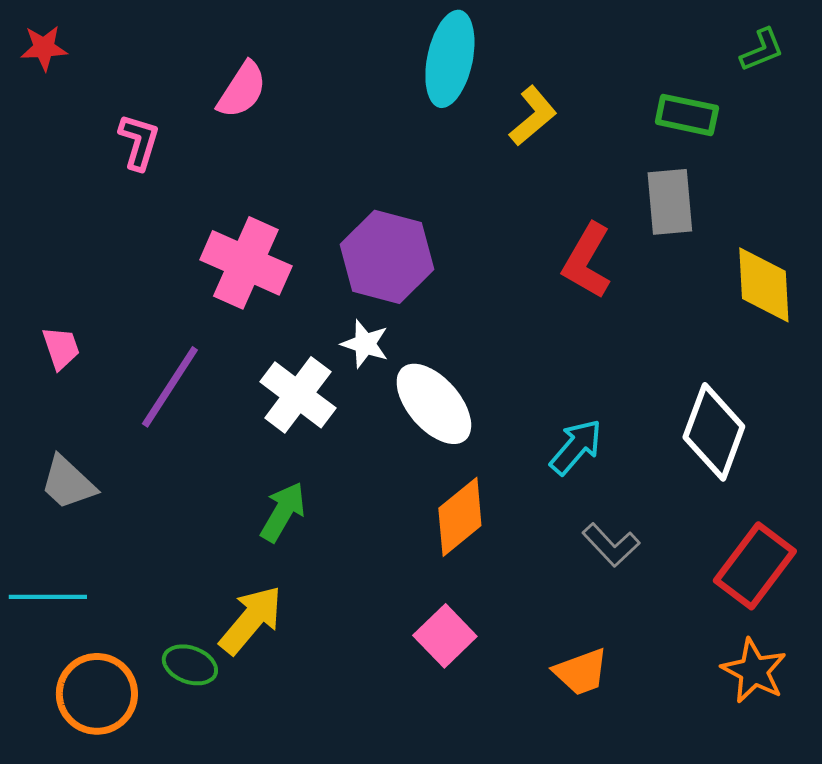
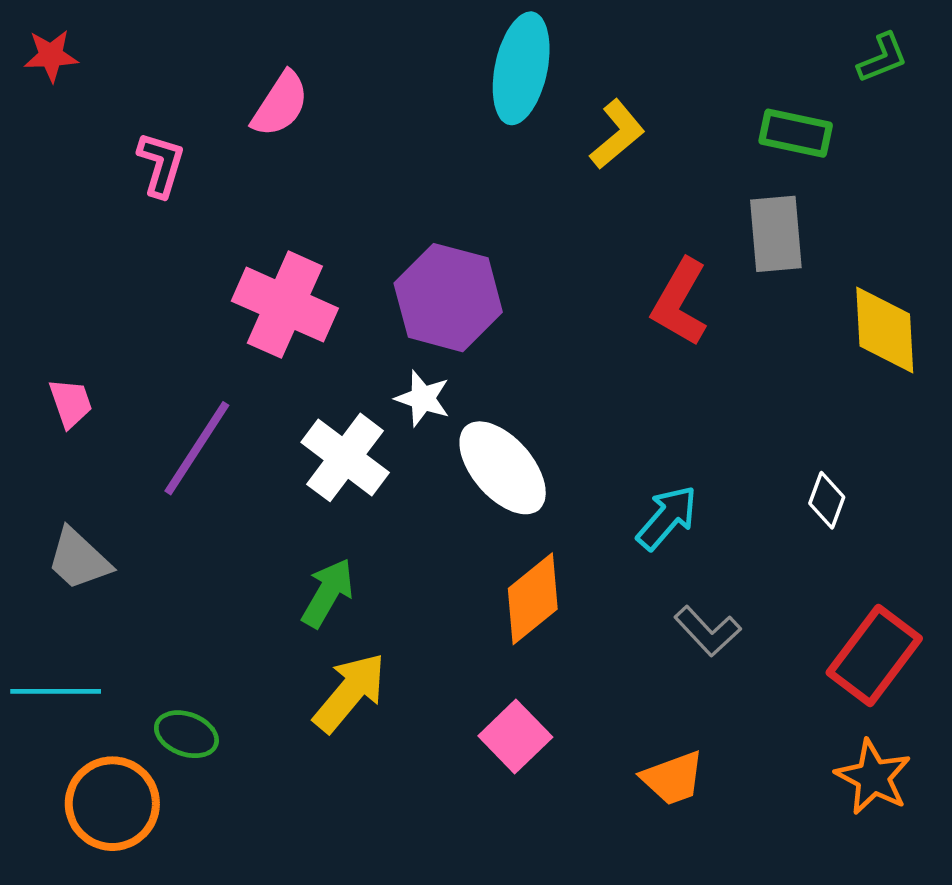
white diamond: (714, 432) -> (827, 500), size x0.5
yellow arrow: (251, 620) -> (350, 692), moved
green ellipse: (190, 665) -> (186, 734), moved

